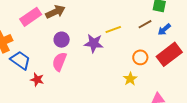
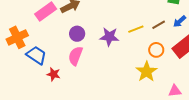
brown line: (145, 24) -> (159, 25), moved
yellow line: (113, 29) -> (136, 29), moved
yellow star: (130, 79) -> (147, 72), size x1.5

